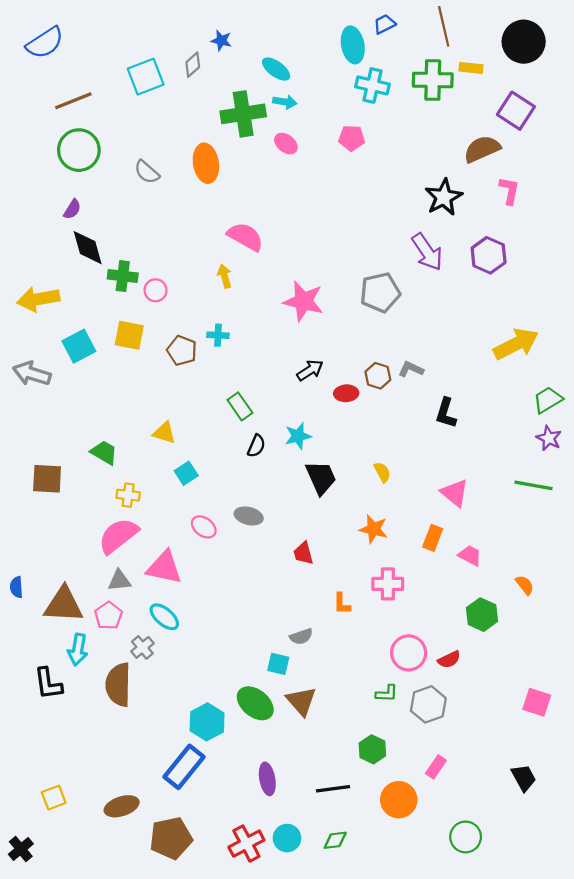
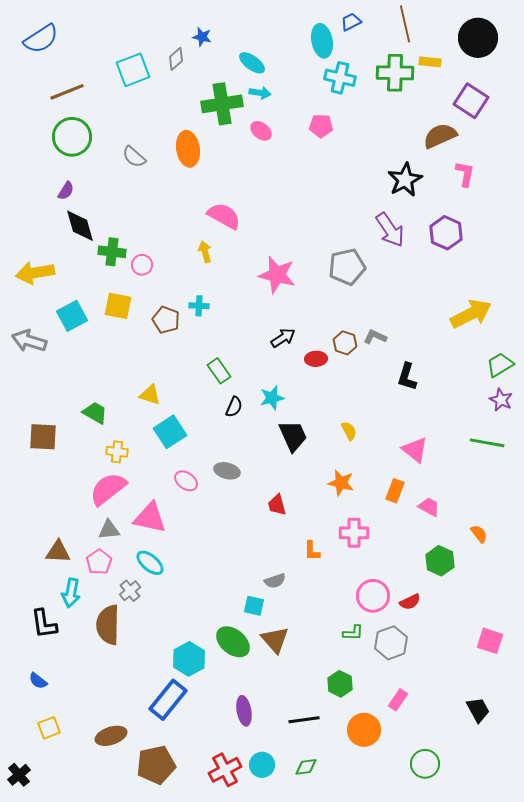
cyan square: (186, 473) -> (170, 432), size x1.5
blue semicircle: (16, 587) -> (38, 681), moved, turned -48
brown triangle: (64, 605) -> (58, 552), size x0.7

